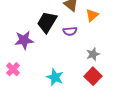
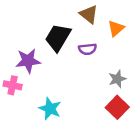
pink cross: (13, 69) -> (13, 85), moved, turned -32
cyan star: (55, 77) -> (50, 109), moved

